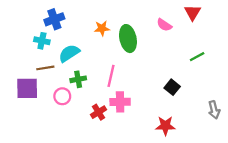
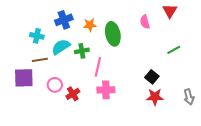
blue cross: (54, 19) -> (64, 20), moved
pink semicircle: (164, 25) -> (145, 22), turned 40
green cross: (78, 79) -> (82, 51), moved
red cross: (99, 112) -> (73, 94), moved
red star: (165, 126) -> (155, 97), moved

